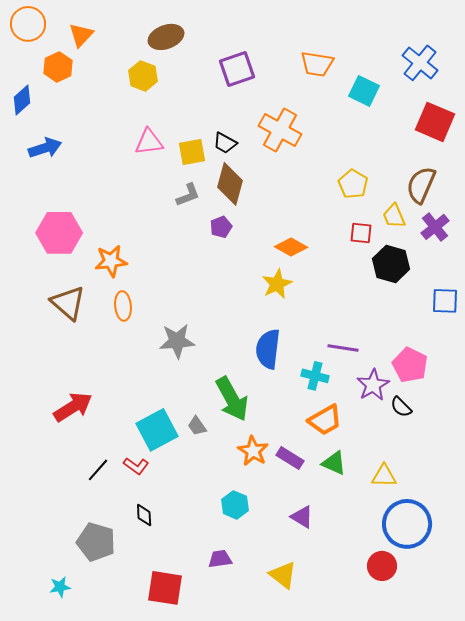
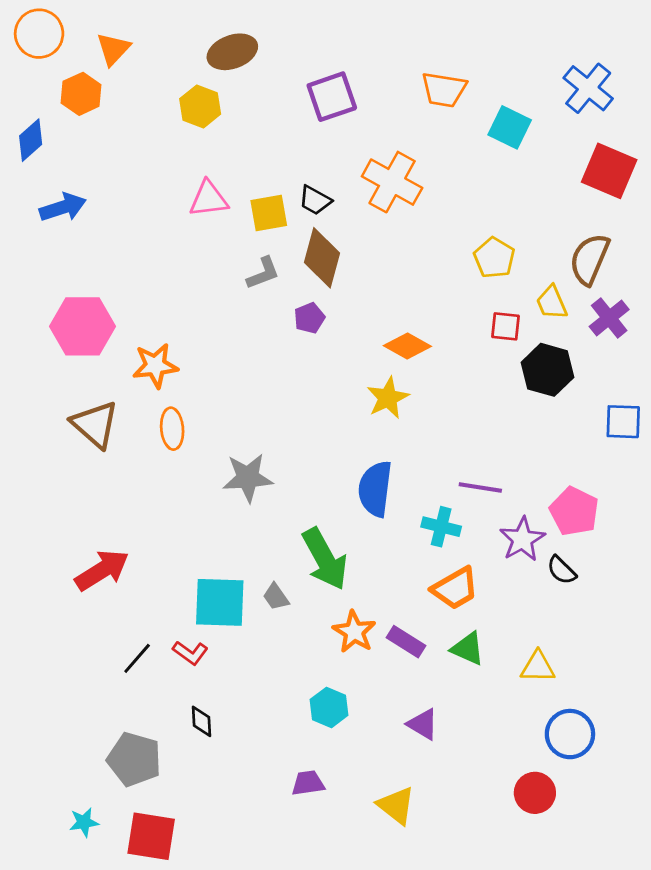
cyan square: (157, 430) -> (220, 602), turned 30
blue circle: (407, 524) -> (570, 734), size x0.7
red square: (165, 588) -> (151, 836), moved

